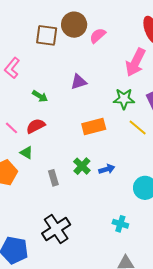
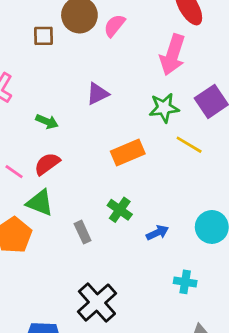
brown square: (47, 35) -> (44, 36), size x0.7
green triangle: (26, 153) -> (40, 203), size x1.5
blue arrow: (107, 169) -> (157, 233), moved

